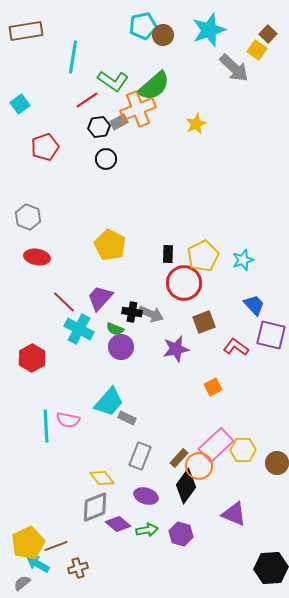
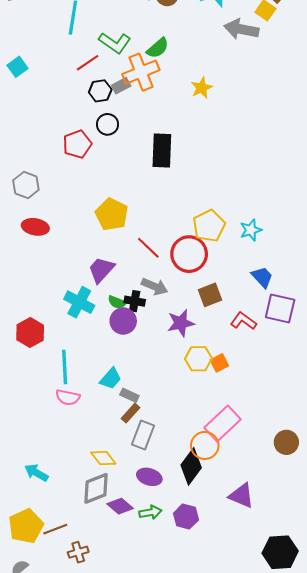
gray arrow: (234, 68) -> (241, 29), turned 148
green semicircle: (154, 86) -> (158, 48), size x0.7
red pentagon: (45, 147) -> (77, 144), moved
black rectangle: (168, 254) -> (162, 151), moved, size x1.8
red line: (64, 302) -> (148, 248), moved
black cross: (132, 312) -> (135, 301), moved
cyan trapezoid: (109, 402) -> (111, 379), size x0.7
cyan line: (46, 426) -> (65, 367), moved
yellow hexagon: (243, 450) -> (198, 359), moved
brown rectangle: (179, 458) -> (130, 413), moved
cyan arrow: (38, 564) -> (36, 473), moved

